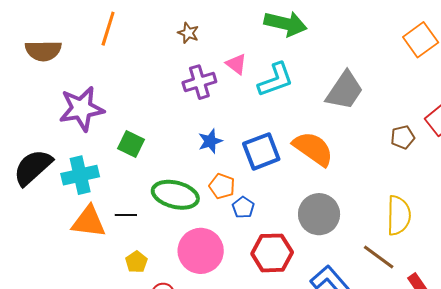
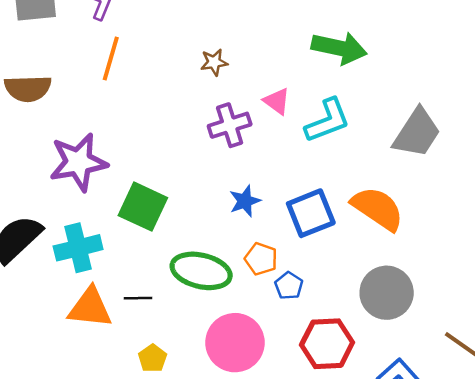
brown star: (188, 33) -> (214, 62), turned -30
green square: (131, 144) -> (143, 207), size x1.4

